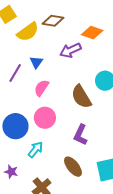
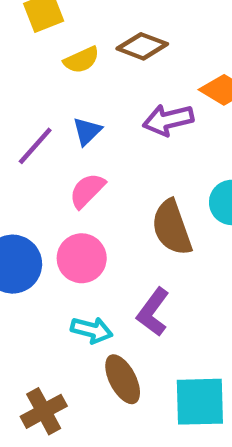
yellow semicircle: (28, 32) -> (81, 60), size x0.7
cyan arrow: (35, 150) -> (92, 330), moved, turned 54

